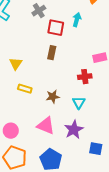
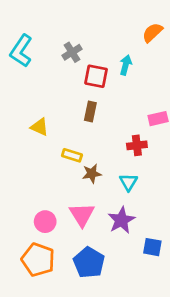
yellow triangle: (16, 64) -> (40, 127), turned -40
yellow rectangle: (25, 89) -> (72, 155), moved
pink triangle: (46, 126) -> (82, 215), turned 36
pink circle: (11, 131) -> (45, 222), moved

